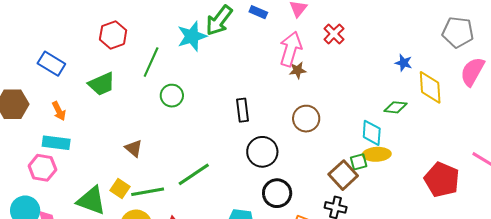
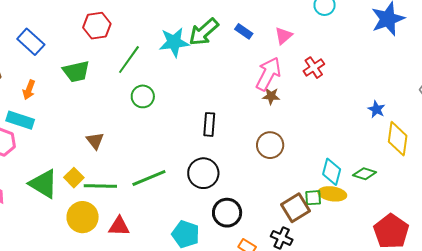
green diamond: (396, 107) -> (365, 174), moved
orange arrow: (59, 111) -> (29, 90), turned 36
black circle: (262, 152) -> (203, 173), moved

